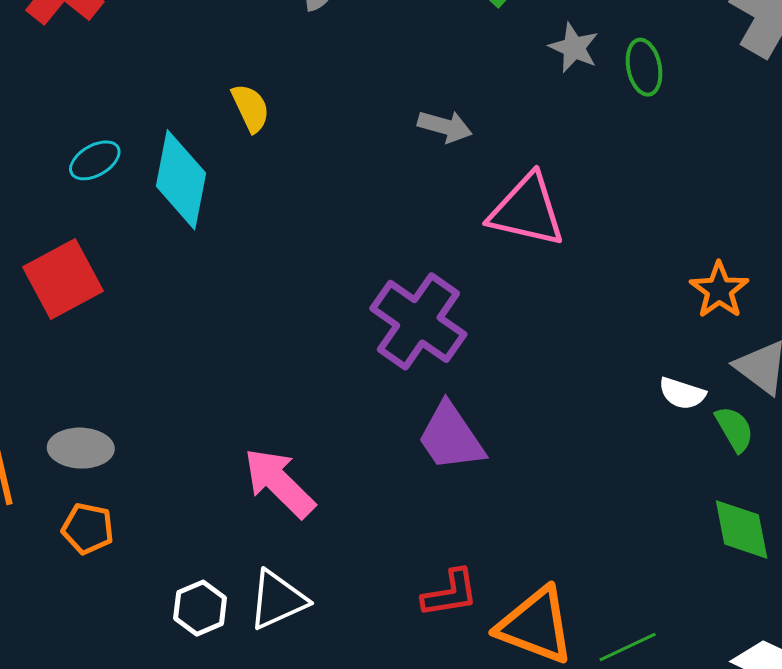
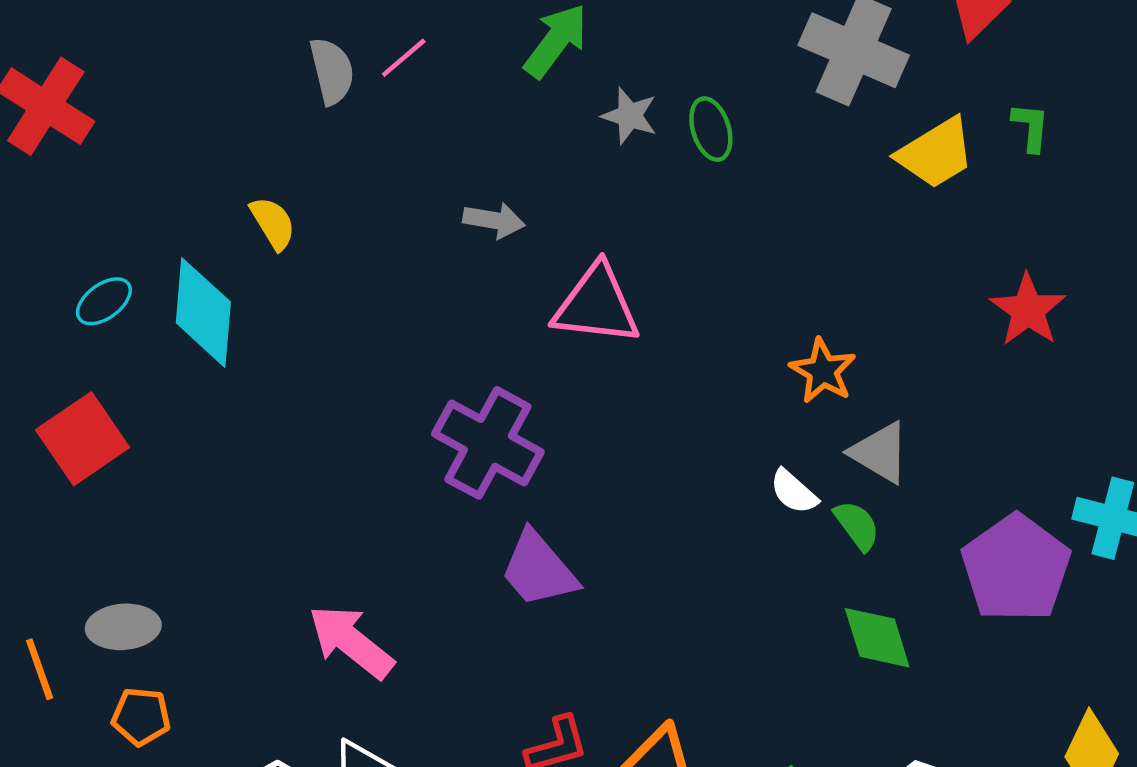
white semicircle: (682, 393) -> (794, 492), turned 30

